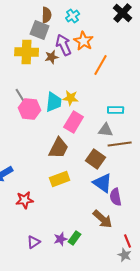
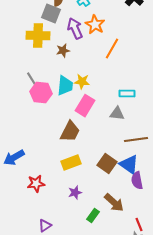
brown star: (52, 57) -> (63, 51), moved
brown line: (120, 144) -> (136, 140), moved
brown square: (96, 159) -> (107, 164), moved
blue triangle: (103, 183) -> (129, 165), moved
purple semicircle: (116, 197) -> (137, 181), moved
green rectangle: (75, 238) -> (93, 216), moved
purple star: (61, 239) -> (75, 193), moved

